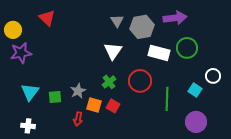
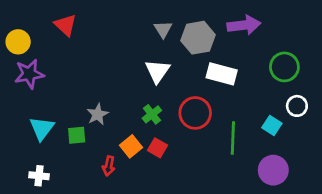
green circle: (187, 48) -> (284, 67), moved
gray star: (78, 91) -> (98, 114), moved
orange square: (94, 105) -> (131, 146), turned 35

